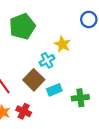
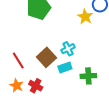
yellow star: (62, 44) -> (85, 17), moved
cyan cross: (47, 60) -> (68, 49), moved

